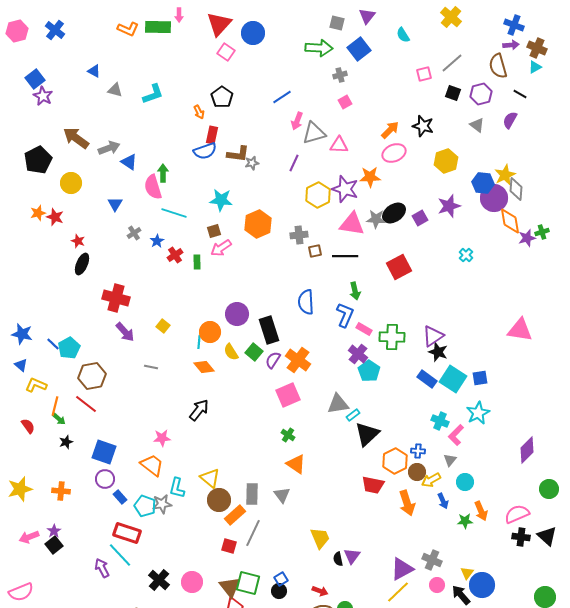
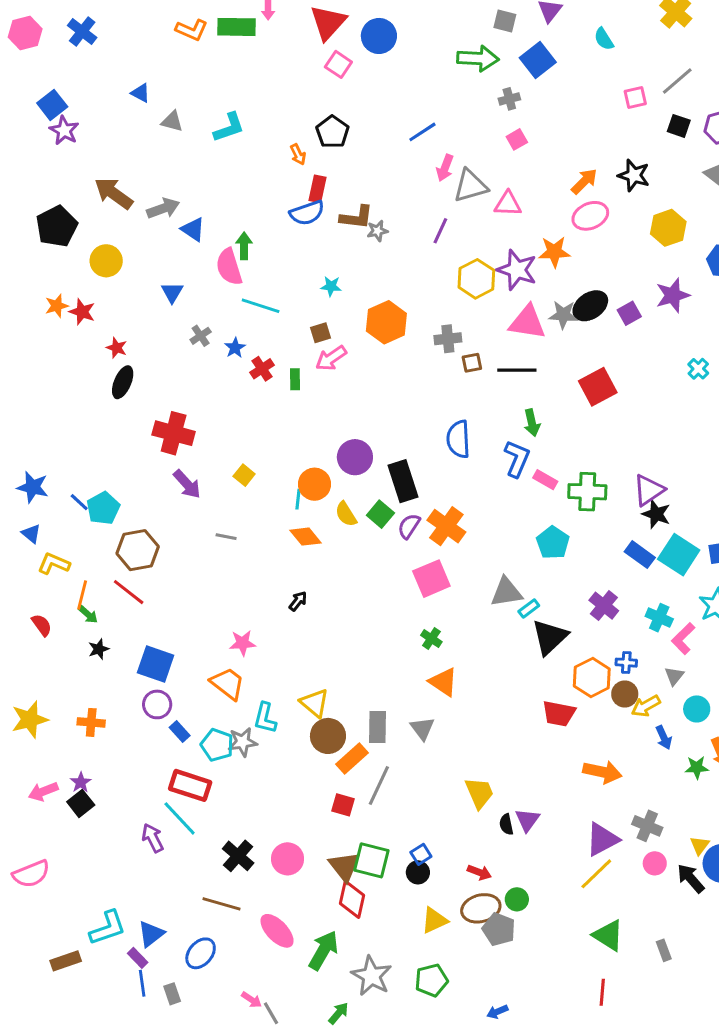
cyan star: (221, 200) -> (331, 286), size x0.6
purple cross: (358, 354) -> (604, 606), moved
black arrow: (199, 410) -> (298, 601), size x0.6
orange arrow: (407, 503) -> (602, 772), moved, turned -60

